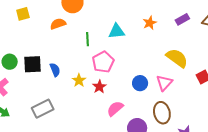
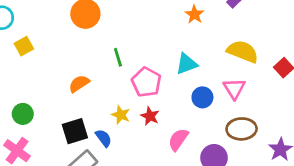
orange semicircle: (58, 24) -> (79, 84), moved
cyan triangle: (117, 31) -> (186, 64), moved
black square: (32, 64) -> (75, 131), moved
blue semicircle: (55, 70) -> (104, 138), moved
brown ellipse: (162, 113) -> (242, 129), turned -65

